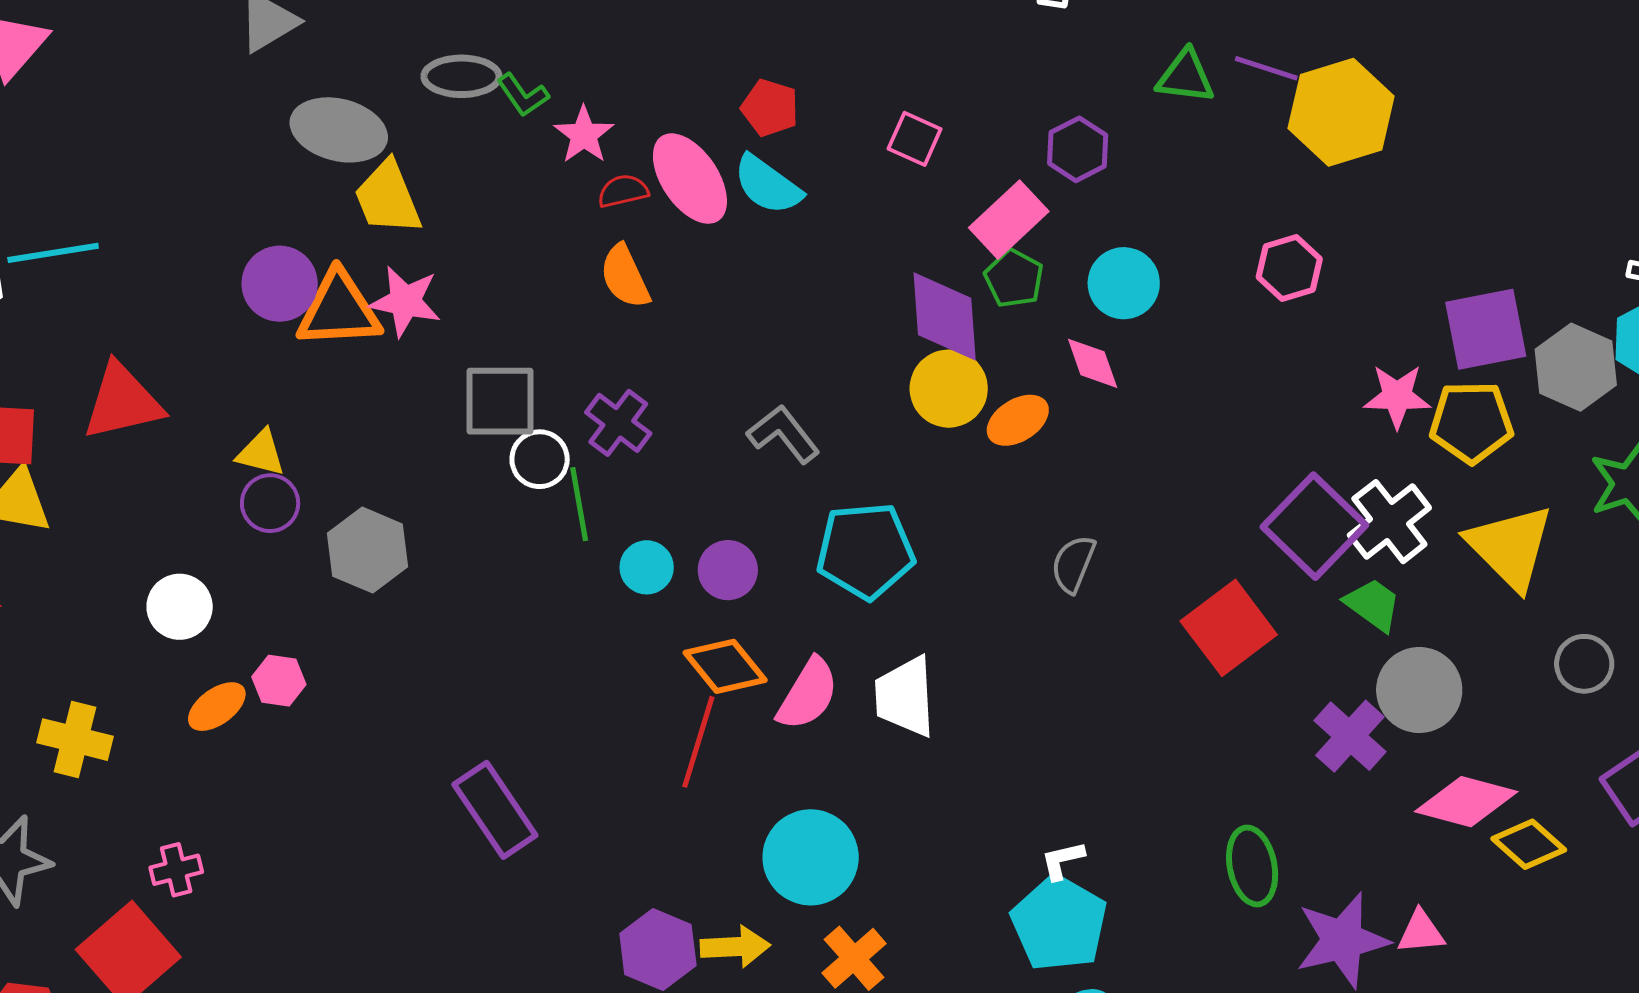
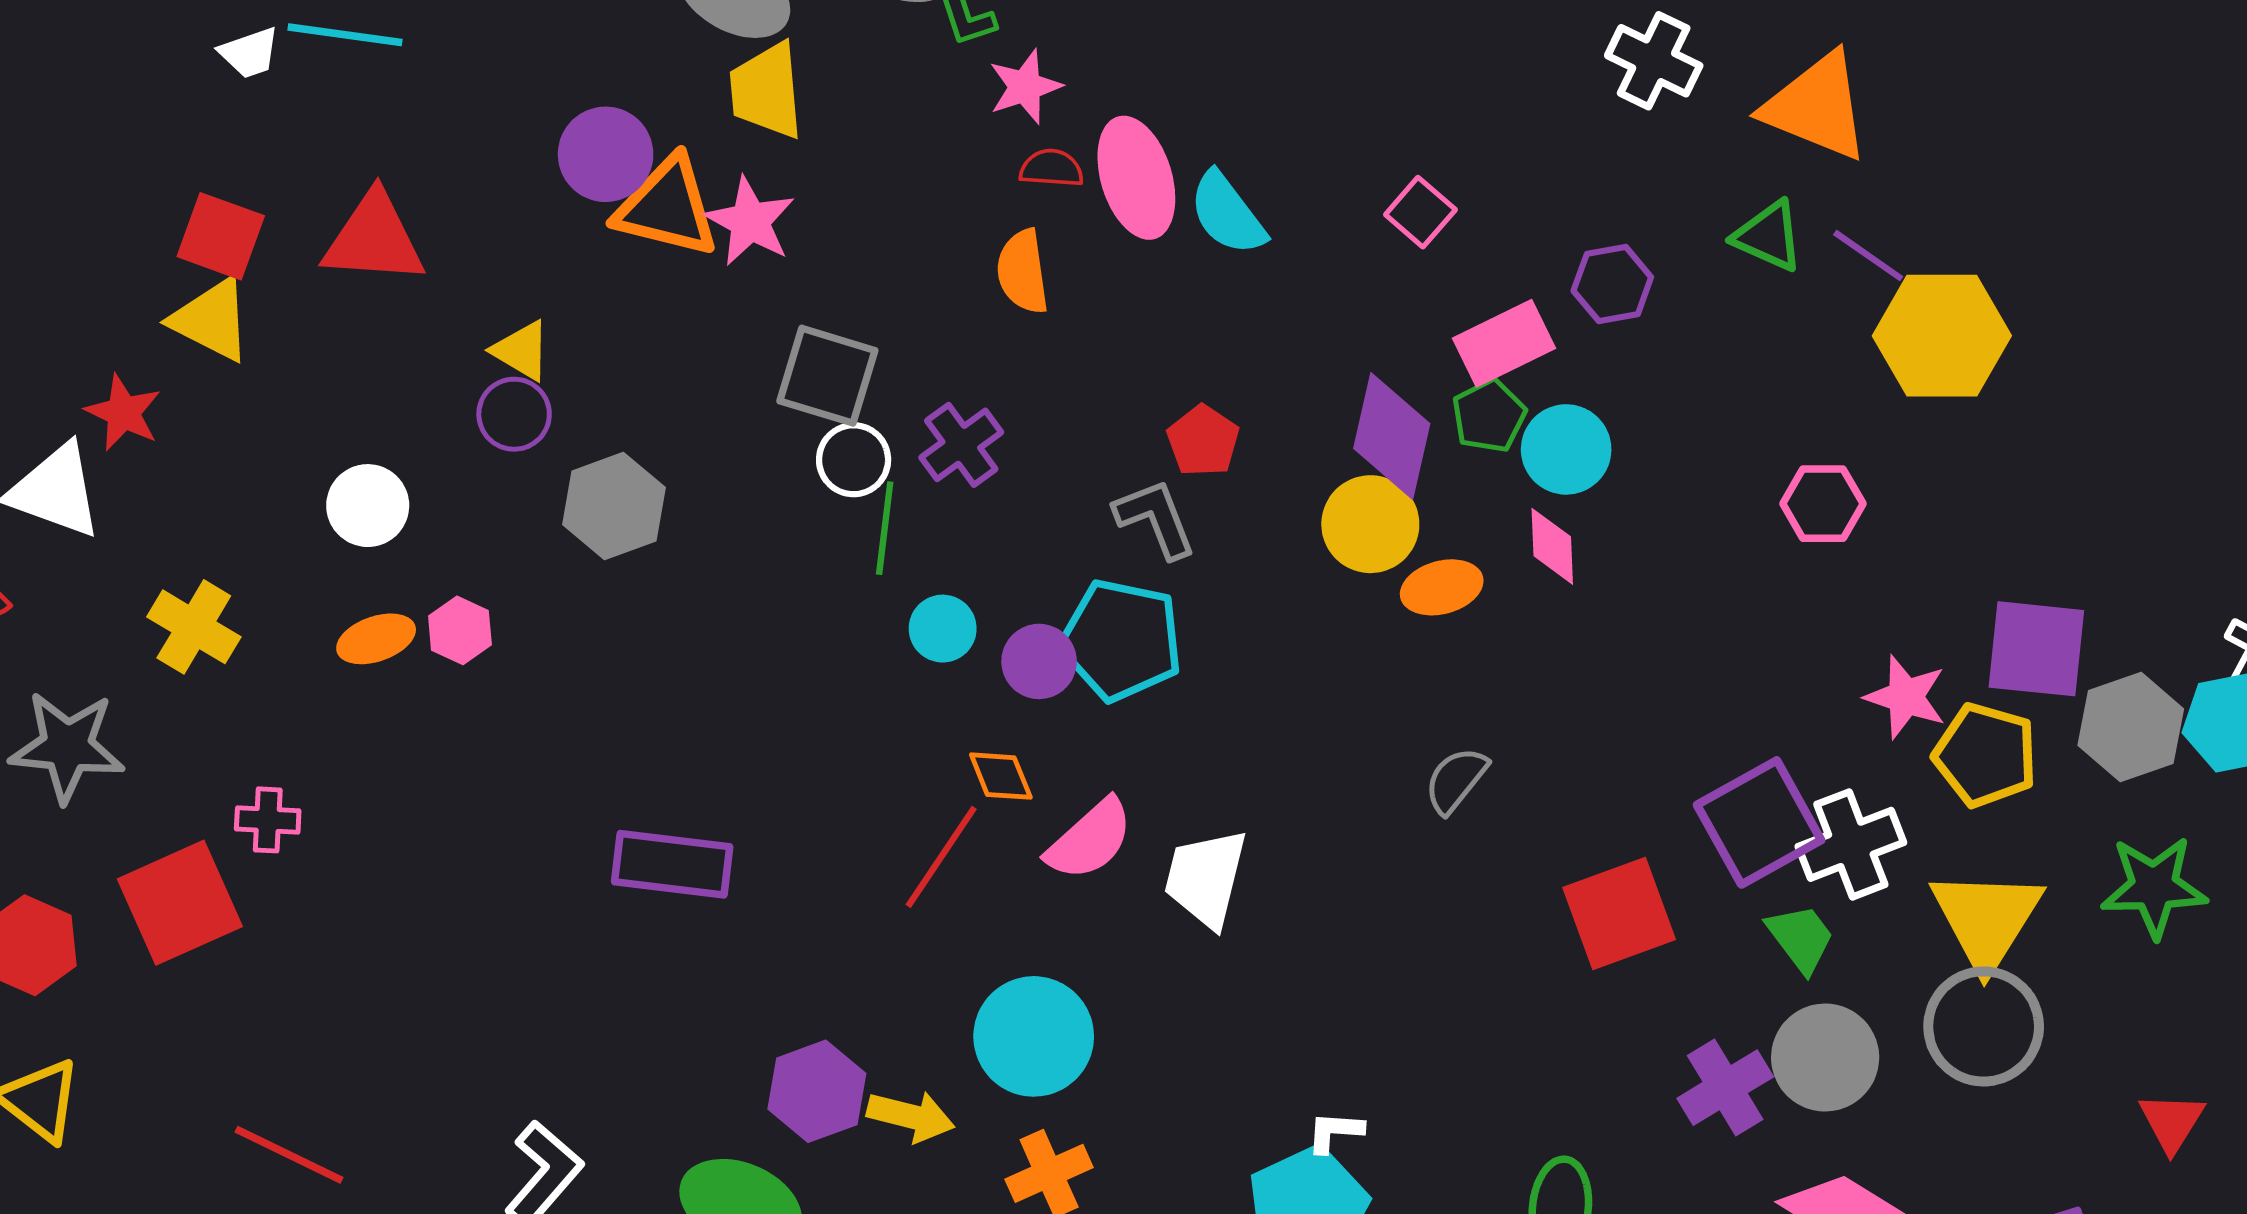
red pentagon: (770, 108) -> (1203, 441), moved
cyan circle: (1124, 283) -> (1566, 449), moved
cyan pentagon: (865, 551) -> (1121, 640), moved
gray circle: (1584, 664) -> (1984, 1026), moved, size x1.6
orange diamond: (725, 666) -> (1001, 776), size x0.7
purple rectangle: (495, 810) -> (672, 864), turned -66

